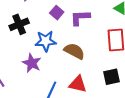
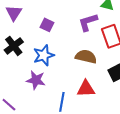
purple L-shape: (80, 18) -> (88, 22), moved
brown semicircle: (74, 51) -> (86, 57), moved

